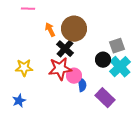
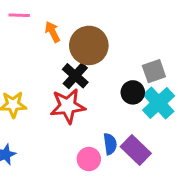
orange arrow: (50, 30) -> (52, 32), moved
pink circle: (74, 76) -> (89, 159), moved
blue semicircle: (82, 85) -> (110, 144), moved

